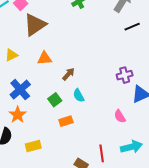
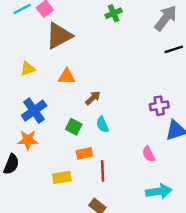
green square: (55, 100) -> (74, 127), turned -32
orange star: (18, 115) -> (28, 140), turned 30
yellow rectangle: (33, 146) -> (62, 177), moved
red line: (102, 153) -> (103, 171), moved

